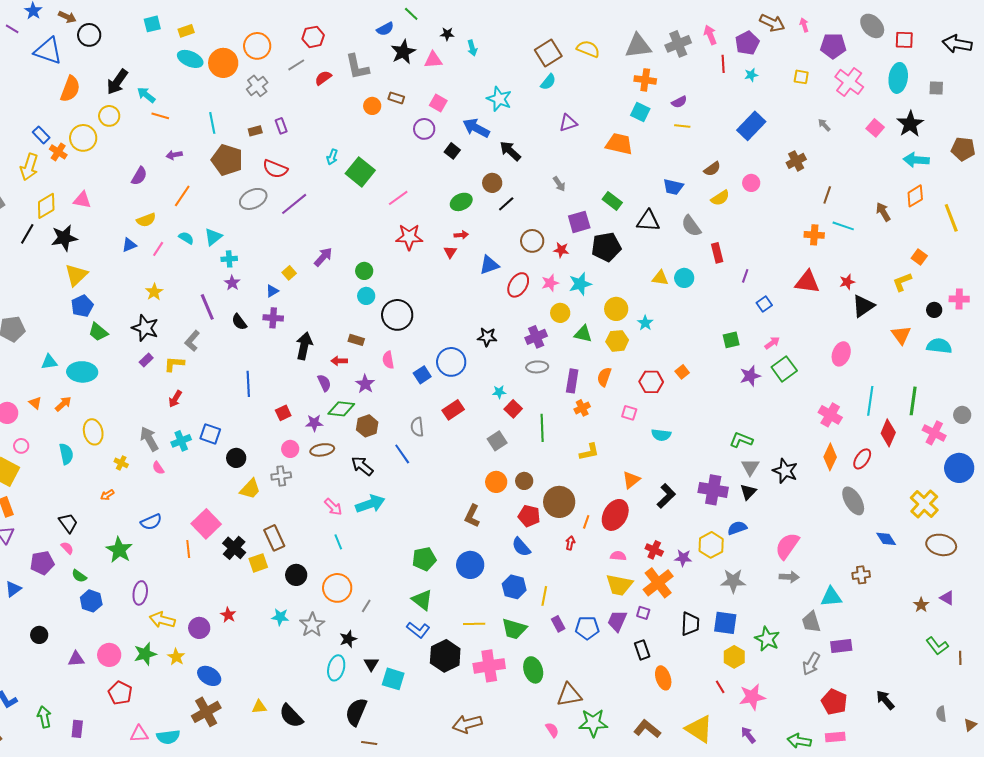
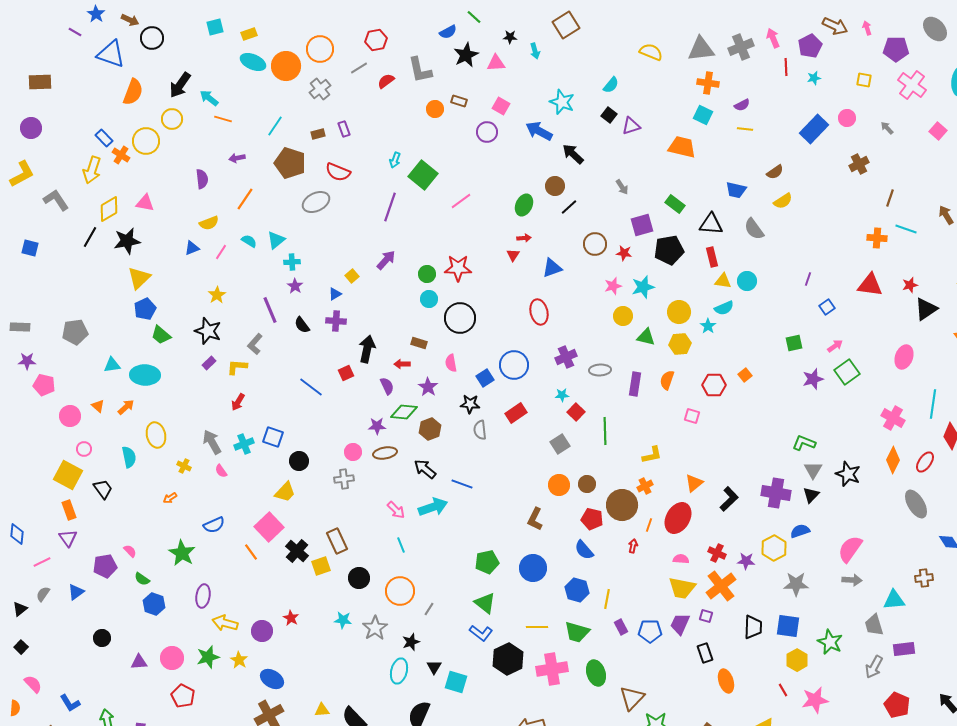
brown square: (548, 53) -> (566, 25), moved
cyan line: (212, 123) -> (275, 126), turned 45
black square: (452, 151) -> (609, 115), moved
purple semicircle: (139, 176) -> (202, 179), turned -36
pink circle: (751, 183) -> (847, 118), moved
green ellipse: (461, 202) -> (524, 205), turned -40
purple line: (294, 204) -> (390, 207), moved, turned -32
red star: (409, 237) -> (458, 268), moved
red rectangle: (717, 253) -> (712, 257), moved
red ellipse: (518, 285) -> (539, 312), moved, turned -45
black star: (487, 337) -> (470, 404), moved
purple cross: (536, 337) -> (566, 357), moved
blue line: (248, 384) -> (311, 387), turned -50
orange cross: (582, 408) -> (645, 486), moved
red square: (283, 413) -> (346, 373), moved
cyan semicircle: (661, 435) -> (724, 308), moved, turned -30
blue line: (402, 454) -> (462, 484), moved, turned -35
yellow trapezoid: (250, 489) -> (285, 492), moved
black trapezoid: (68, 523) -> (103, 489), moved
orange line: (188, 549) -> (251, 552), turned -30
brown triangle: (569, 695) -> (632, 698), turned -36

